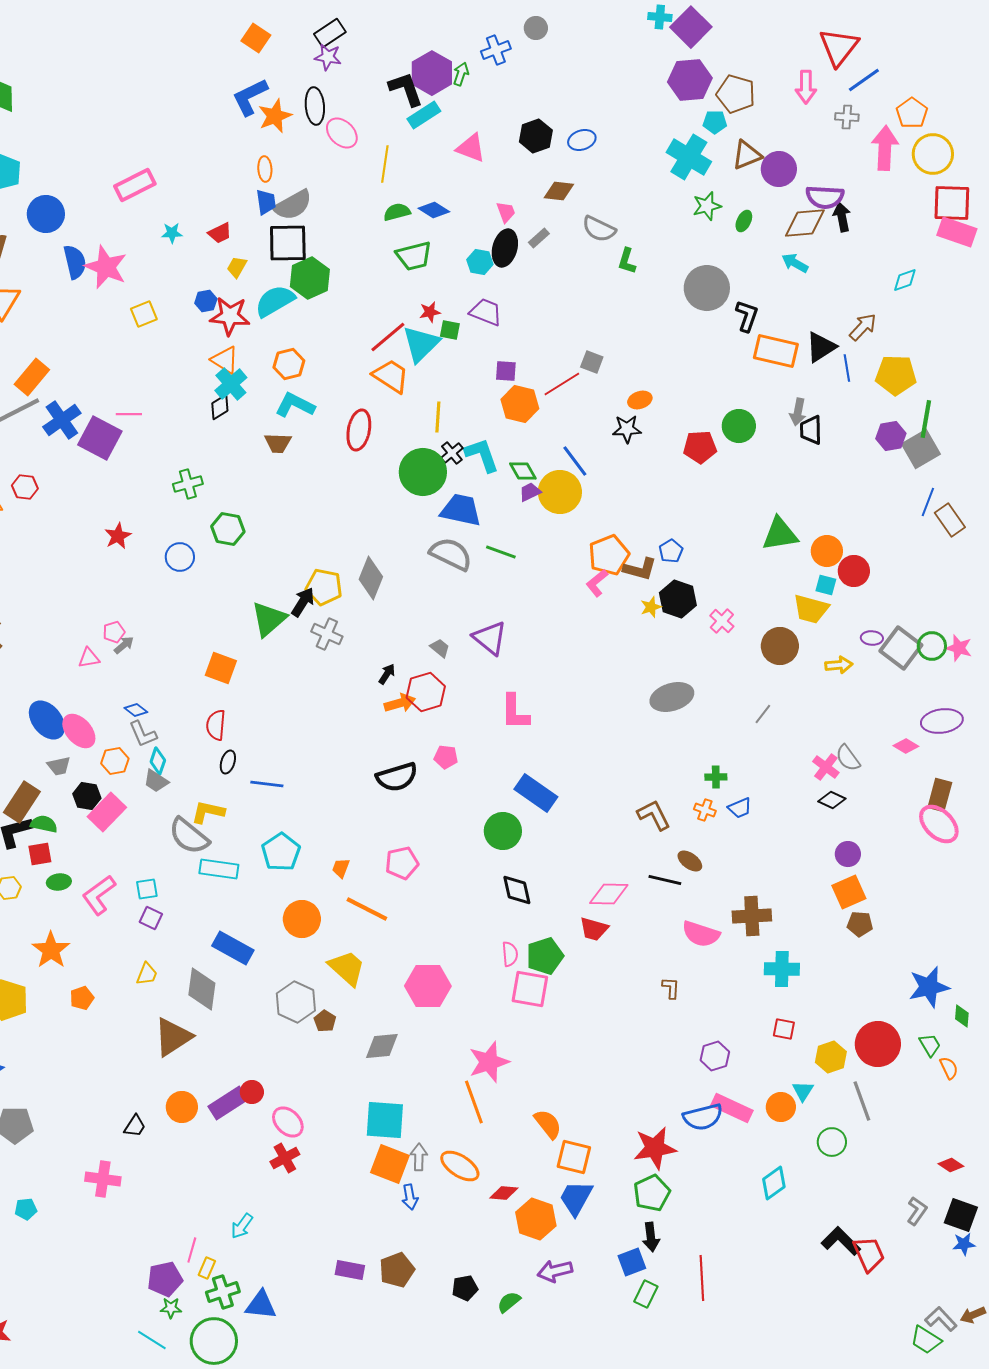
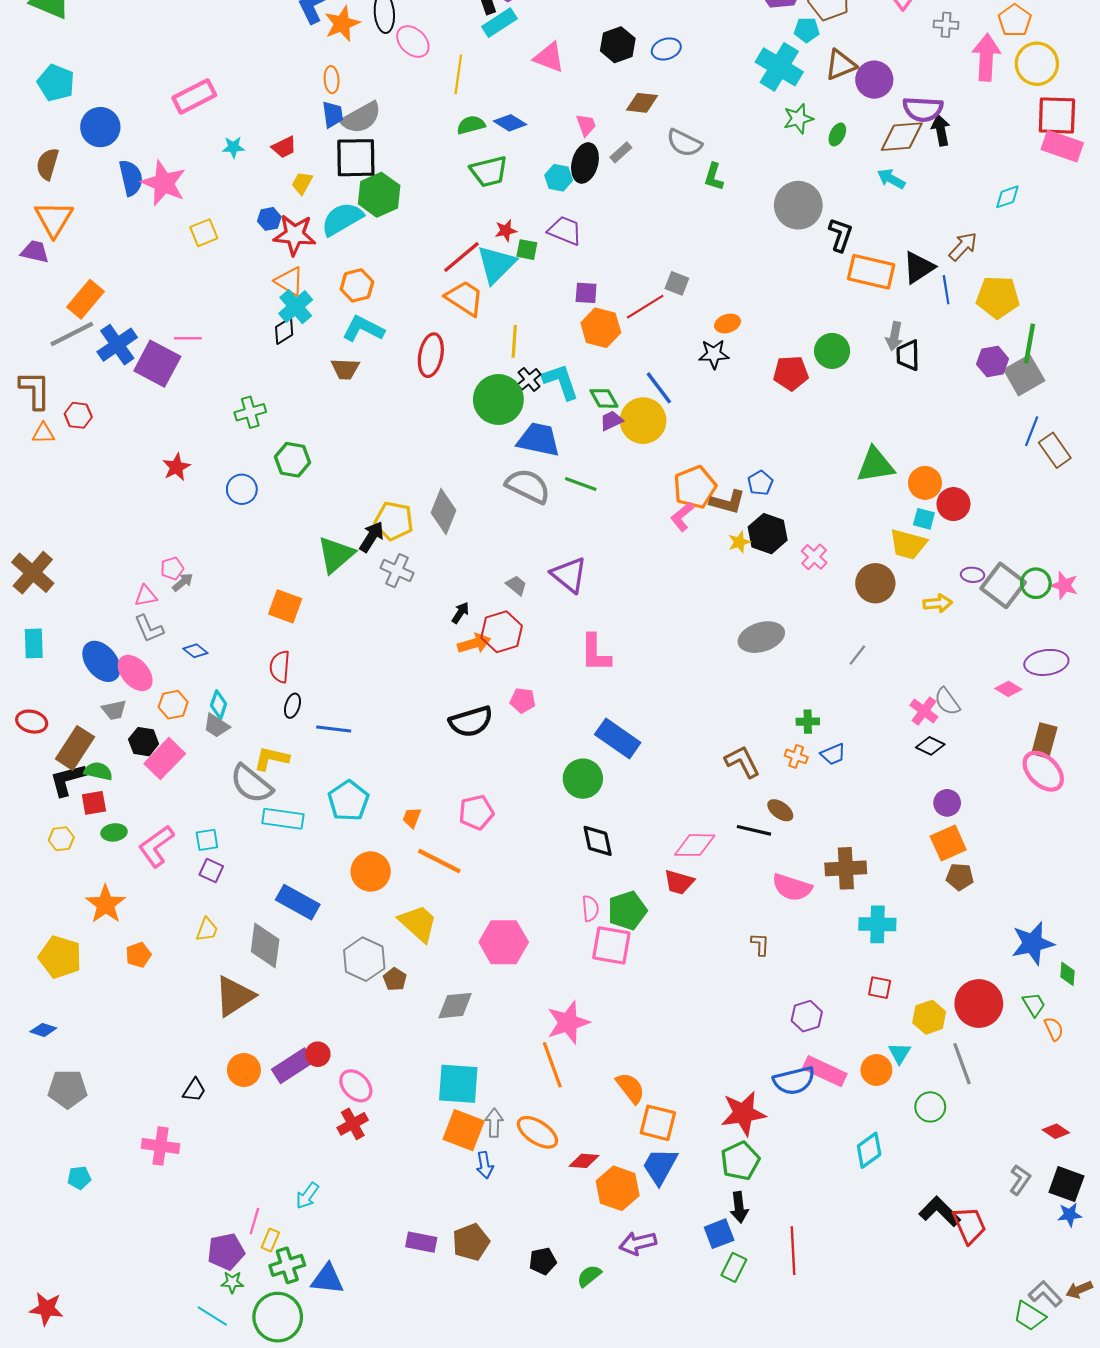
gray L-shape: (143, 734) -> (149, 629), moved

